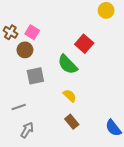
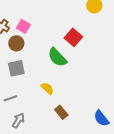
gray square: (35, 76) -> (16, 68), moved
yellow semicircle: (70, 96) -> (47, 88), moved

